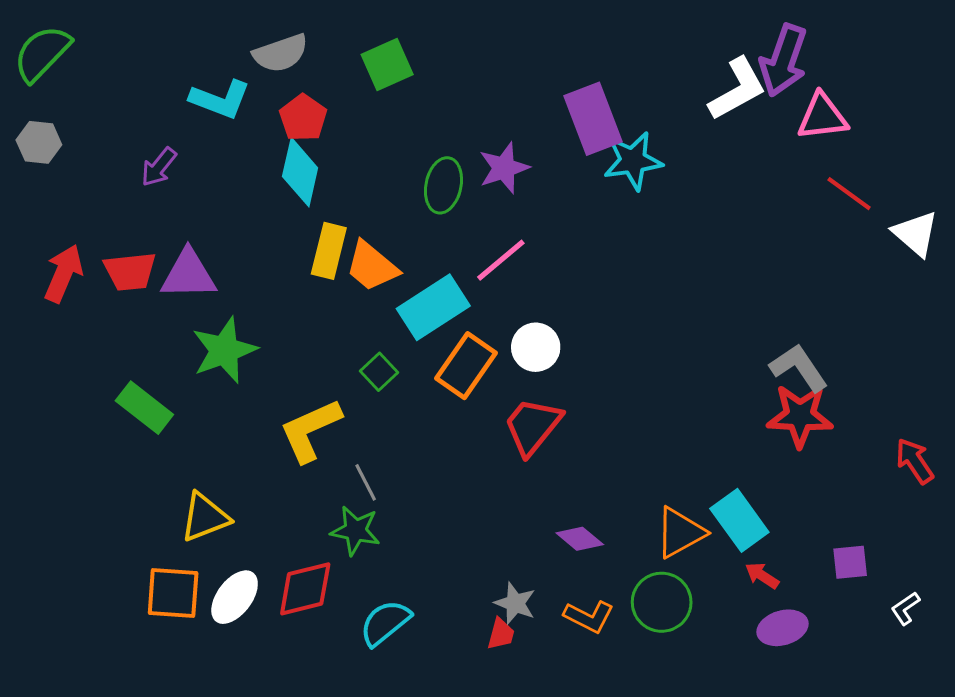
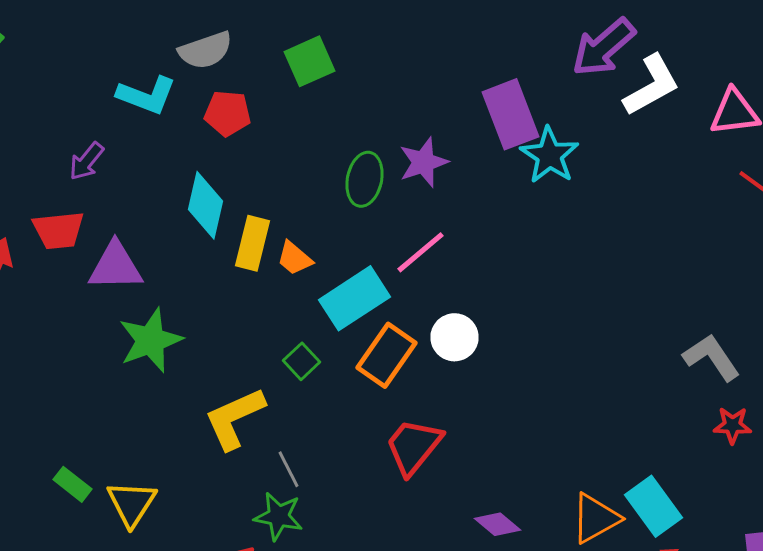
purple arrow: (784, 60) -> (604, 47), moved, turned 30
red pentagon: (303, 118) -> (228, 113), turned -30
cyan star: (633, 161) -> (550, 155), turned -30
cyan diamond: (300, 172) -> (206, 205), moved
orange trapezoid: (372, 266) -> (294, 258), size x0.7
red trapezoid: (130, 271) -> (58, 230), moved
green rectangle: (144, 408) -> (72, 484), moved, size x0.7
red star: (800, 416) -> (732, 425), moved, size x0.6
red trapezoid: (533, 426) -> (414, 446), moved
yellow triangle: (205, 517) -> (132, 503), turned -36

